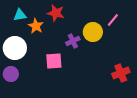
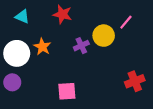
cyan triangle: (20, 15) -> (22, 17), turned 32
orange star: (36, 26) -> (42, 47), moved
pink square: (54, 61) -> (67, 91), moved

